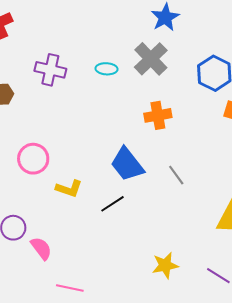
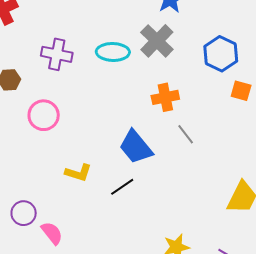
cyan ellipse: (107, 69) -> (113, 52), size x1.5
pink circle: (33, 159) -> (44, 115), moved
gray line: (176, 175) -> (186, 134), moved

